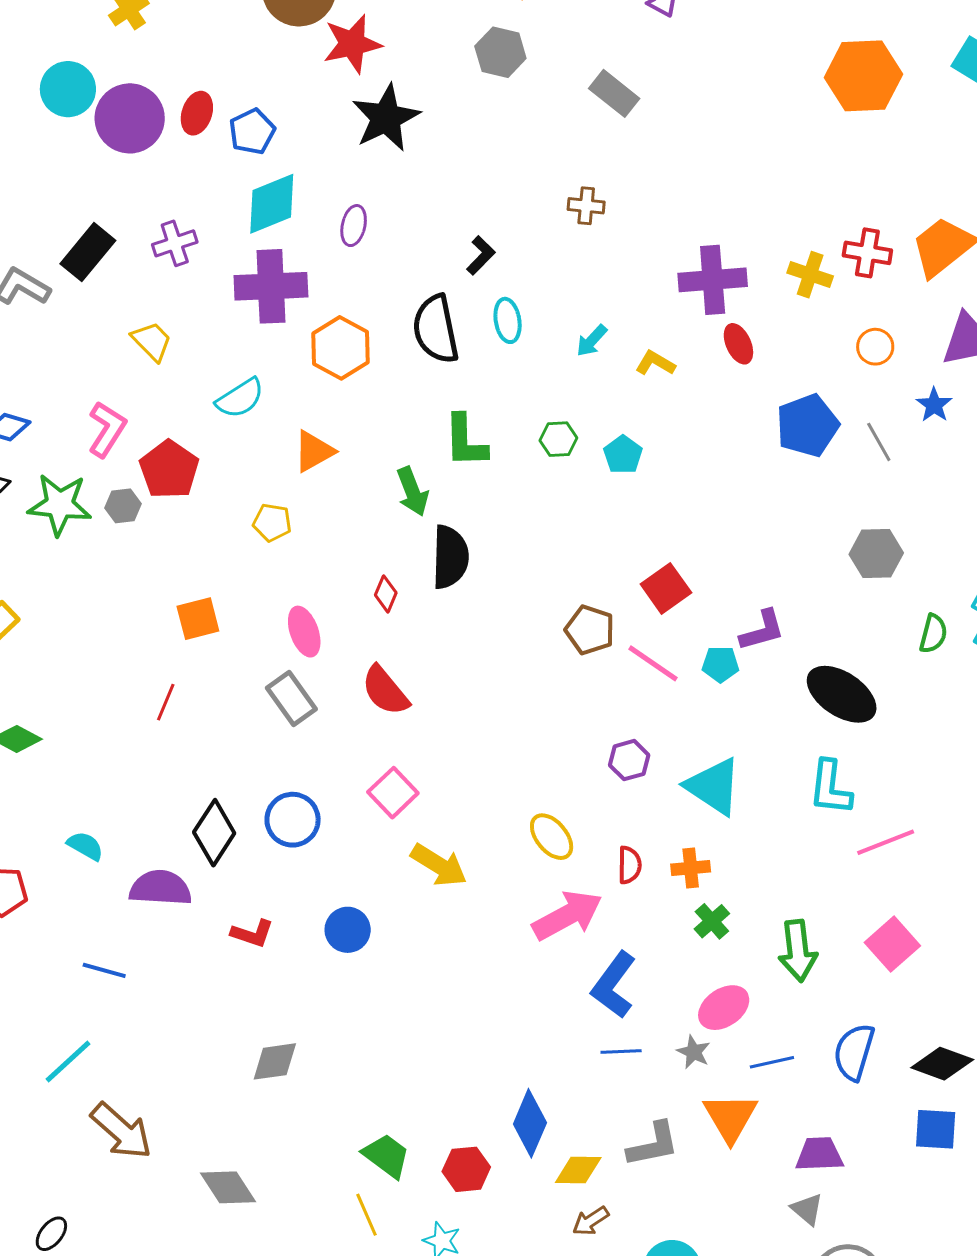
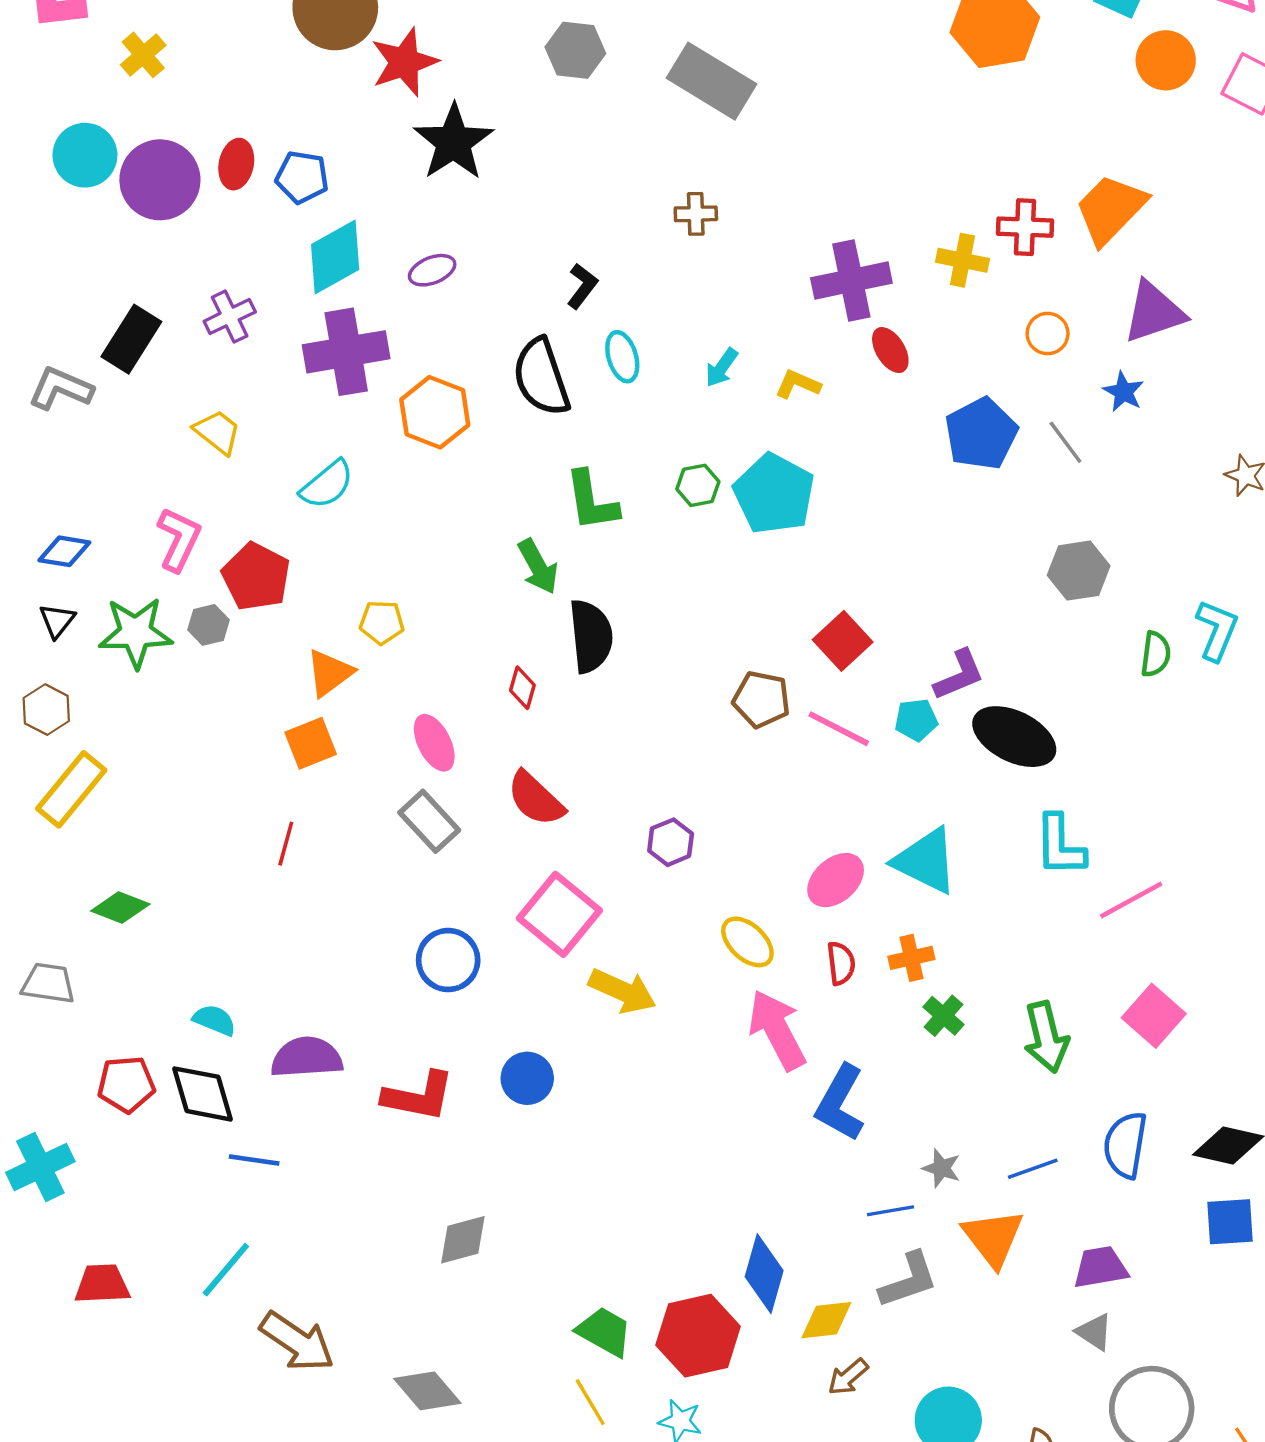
gray rectangle: (614, 93) -> (712, 81), size x1.5
blue pentagon: (252, 131) -> (302, 177), turned -30
purple ellipse: (354, 226) -> (432, 270), turned 63
orange triangle: (314, 451) -> (329, 673), moved
cyan pentagon: (623, 455) -> (774, 494), size x1.8
black ellipse: (842, 694) -> (1014, 737), moved
purple hexagon: (629, 760) -> (671, 842), moved
pink square: (393, 793) -> (559, 914), size x1.4
black diamond: (214, 833) -> (203, 1094), moved, turned -42
pink arrow: (567, 915) -> (777, 1030), turned -82
red L-shape: (252, 933) -> (419, 1096), size x1.5
pink ellipse: (724, 1008) -> (836, 880), moved
blue line: (621, 1052) -> (890, 1211), moved
red hexagon: (466, 1169) -> (698, 1336), size x1.5

